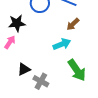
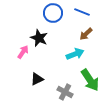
black star: (17, 23) -> (39, 38), moved, turned 30
gray cross: (41, 81) -> (65, 92), moved

